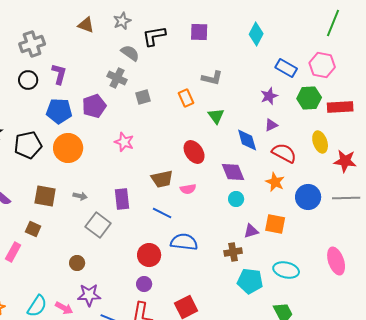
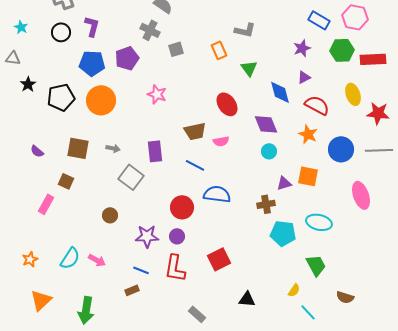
pink ellipse: (336, 261) -> (361, 195), moved
purple star: (89, 295) -> (147, 236), moved

